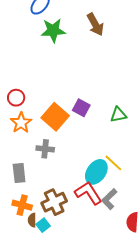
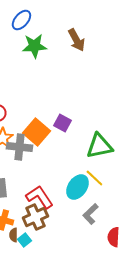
green triangle: (118, 115) -> (99, 146), moved, size x1.6
gray cross: (45, 149) -> (19, 147), moved, size x1.4
red L-shape: (88, 193) -> (39, 197), moved

